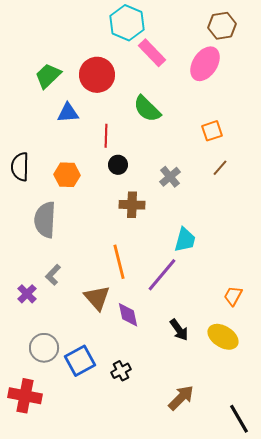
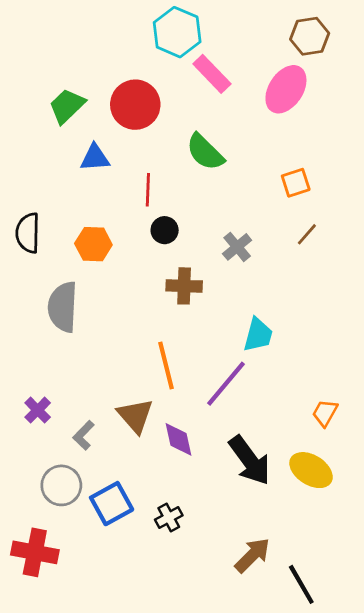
gray L-shape: (53, 275) -> (84, 435), moved
black arrow: (179, 330) -> (250, 460), size x1.6
black line: (239, 419) -> (301, 584), moved

